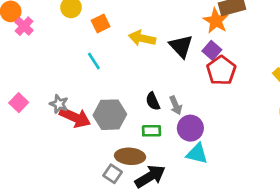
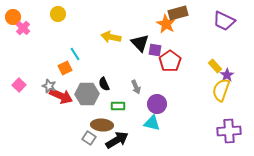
orange square: (101, 23) -> (65, 68), moved
purple square: (212, 50) -> (155, 50), moved, turned -32
black semicircle: (153, 101) -> (104, 84), moved
purple circle: (190, 128) -> (157, 104), moved

